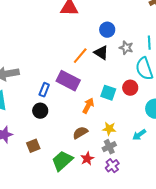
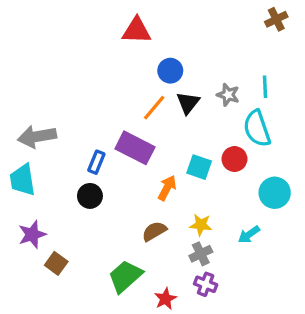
blue circle: (107, 30) -> (170, 71), moved
black triangle: (101, 53) -> (188, 103), turned 35
brown square: (33, 146) -> (56, 263), moved, turned -32
red star: (87, 159) -> (165, 299), moved
purple cross: (112, 166) -> (206, 284), turned -32

